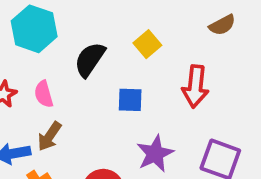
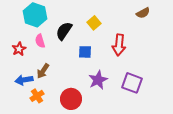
brown semicircle: (222, 25) -> (143, 13), moved
pink semicircle: (44, 94) -> (40, 41), moved

